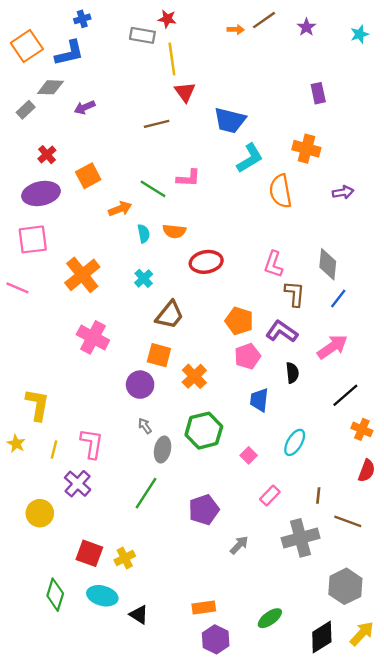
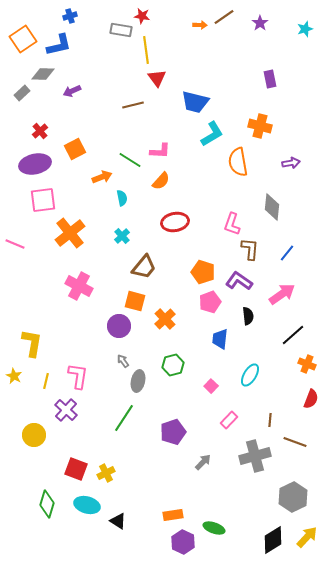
orange semicircle: (174, 231) -> (161, 181), moved, turned -54
pink square: (33, 239) -> (43, 200), moved
gray diamond: (328, 264) -> (272, 207), moved
green hexagon: (204, 431) -> (173, 365), size x0.7
green ellipse: (270, 618) -> (214, 528), moved, turned 55

